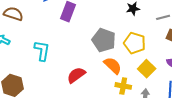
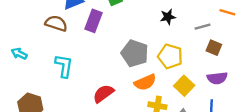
brown semicircle: (13, 14) -> (56, 23), moved
orange semicircle: (113, 66) -> (145, 82), turned 114

